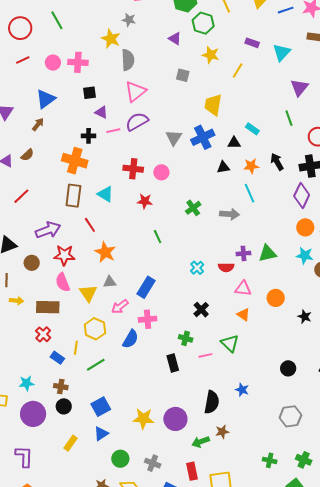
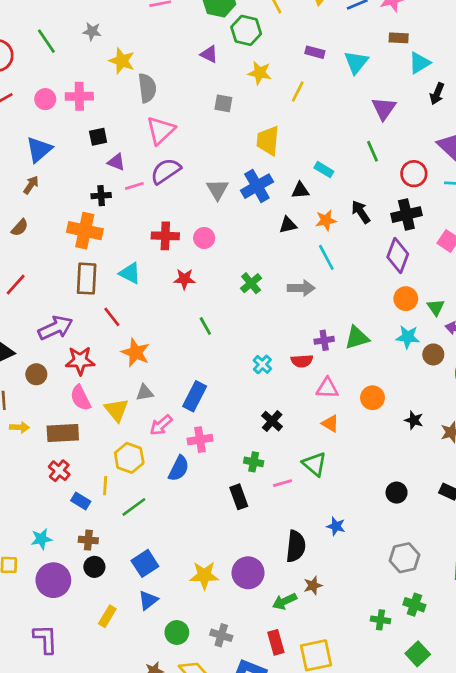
gray star: (129, 20) -> (92, 31), moved
green cross: (304, 460) -> (414, 605), moved

